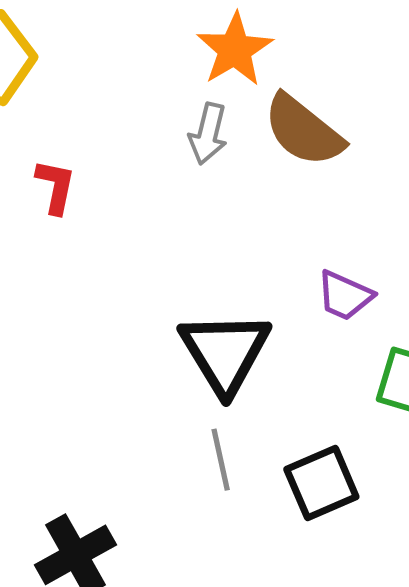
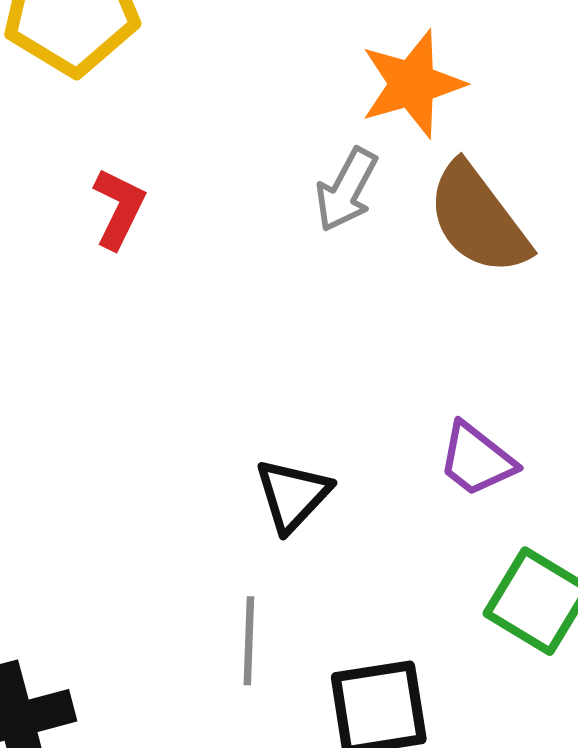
black triangle: (225, 352) -> (293, 495), size x0.6

